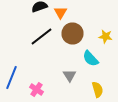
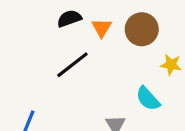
brown circle: (72, 34) -> (142, 29), moved

